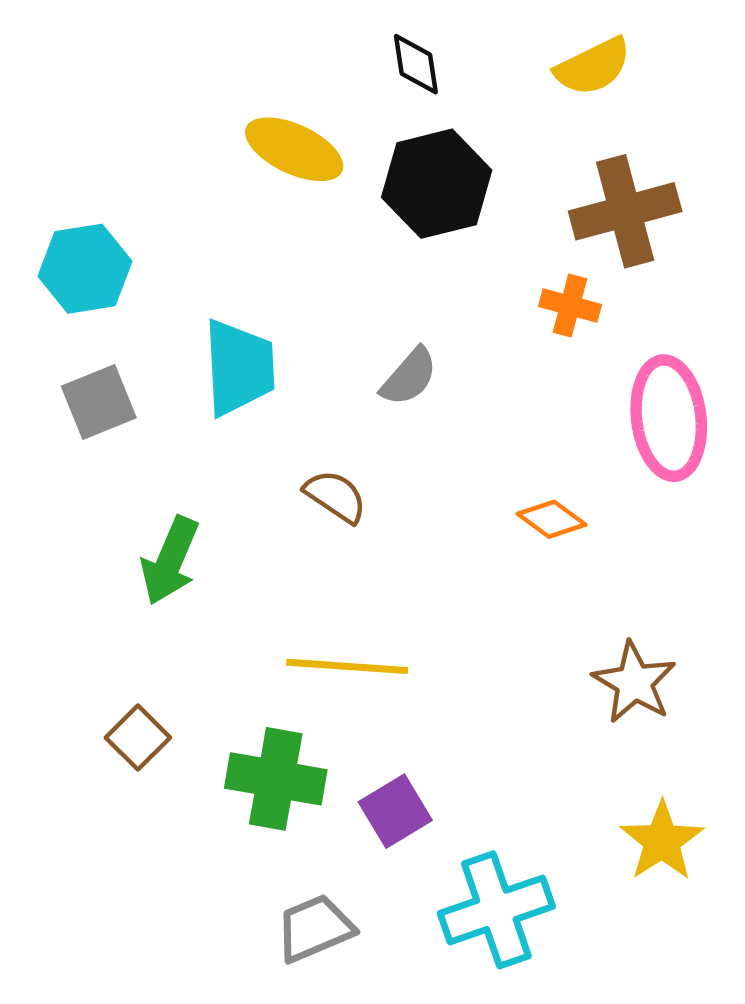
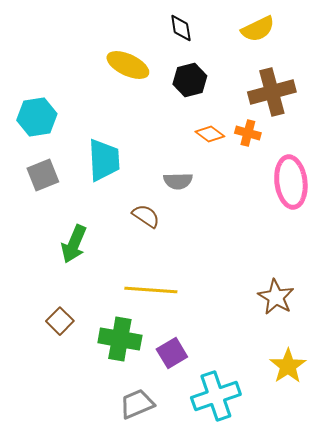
black hexagon: (437, 184) -> (190, 80), size x0.7
gray semicircle: (409, 377) -> (178, 181), moved, turned 48
orange diamond: (552, 519) -> (210, 134), moved

